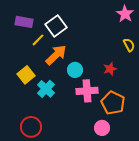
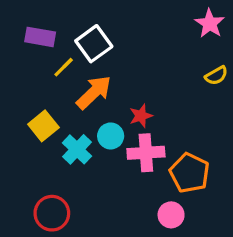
yellow semicircle: (129, 45) -> (216, 76), turned 88
red star: (110, 69) -> (141, 116), moved
cyan circle: (75, 70) -> (111, 136), moved

